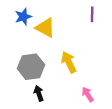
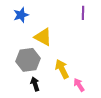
yellow triangle: (45, 28) -> (43, 37), moved
yellow arrow: (69, 62) -> (62, 69), moved

